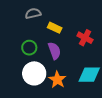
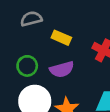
purple semicircle: (54, 51) -> (62, 69), turned 96

